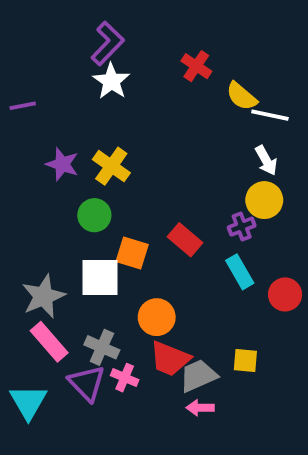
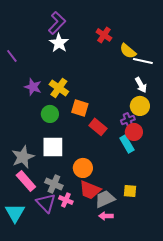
purple line: (23, 106) -> (12, 56), turned 64
orange square: (132, 253) -> (80, 108), moved
red circle: (285, 294) -> (134, 132), moved

